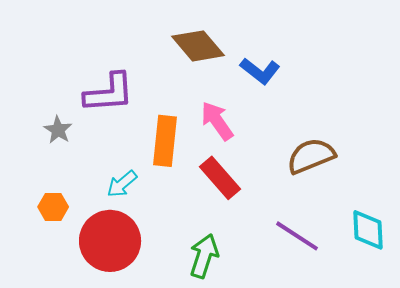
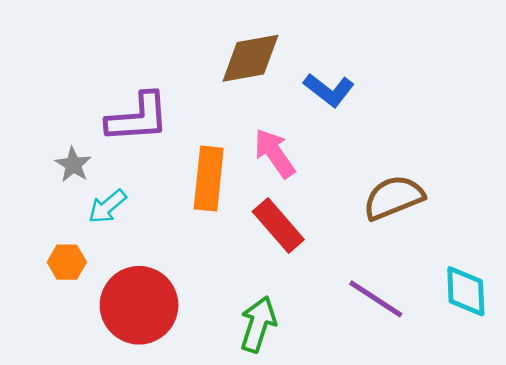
brown diamond: (198, 46) -> (250, 58), turned -60
cyan arrow: (122, 184) -> (107, 206), moved

